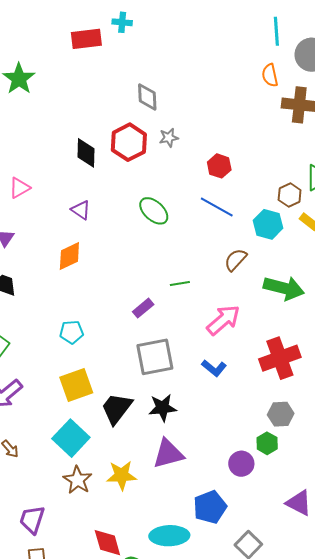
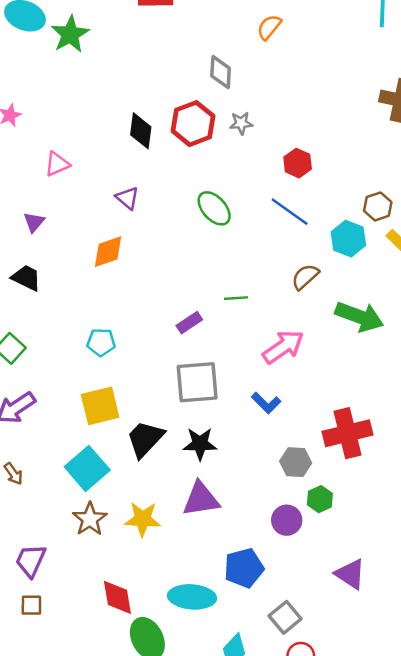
orange semicircle: (270, 75) -> (269, 27), moved, turned 45
red cross: (280, 358) -> (348, 433), moved
gray hexagon: (281, 414) -> (296, 462), moved

